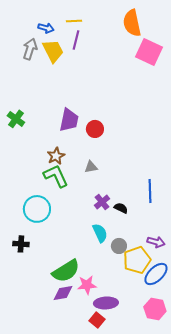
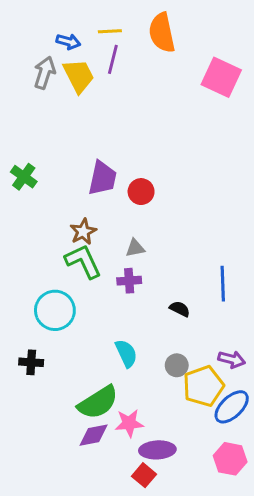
orange semicircle: (132, 23) -> (162, 33), moved
purple cross: (102, 202) -> (129, 281), moved, turned 35
cyan semicircle: (100, 233) -> (126, 353), moved

